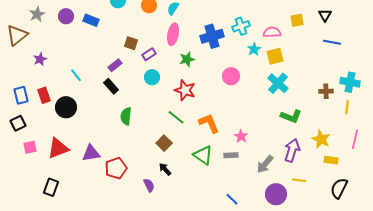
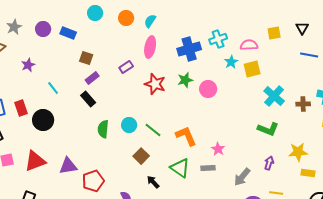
brown square: (131, 43) -> (86, 58), moved
purple star: (40, 59) -> (28, 65), moved
green star: (187, 59) -> (185, 80), moved
cyan circle: (152, 77) -> (129, 125), moved
cyan cross: (278, 83) -> (274, 96), moved
red star: (185, 90) -> (155, 84), moved
yellow star: (321, 139) -> (298, 152), turned -30
purple arrow: (292, 150) -> (269, 163), size x0.6
black arrow: (165, 169) -> (153, 182), moved

